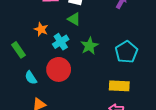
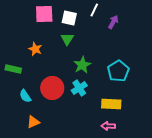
green triangle: (74, 19) -> (67, 39), turned 32
cyan cross: (61, 42) -> (79, 88), moved
green rectangle: (19, 50) -> (13, 69), turned -42

